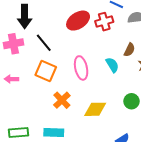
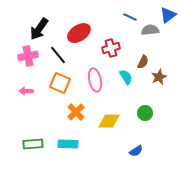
black arrow: (25, 17) -> (39, 29), turned 35
red ellipse: (78, 21) -> (79, 33), moved
red cross: (104, 22) -> (111, 48), moved

